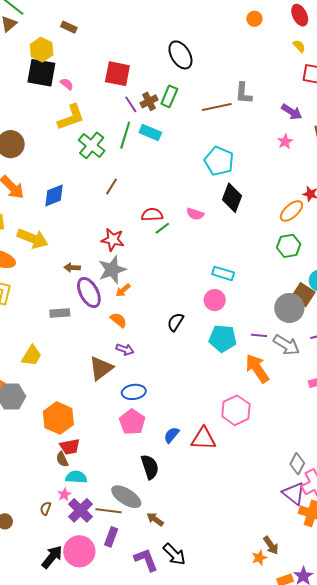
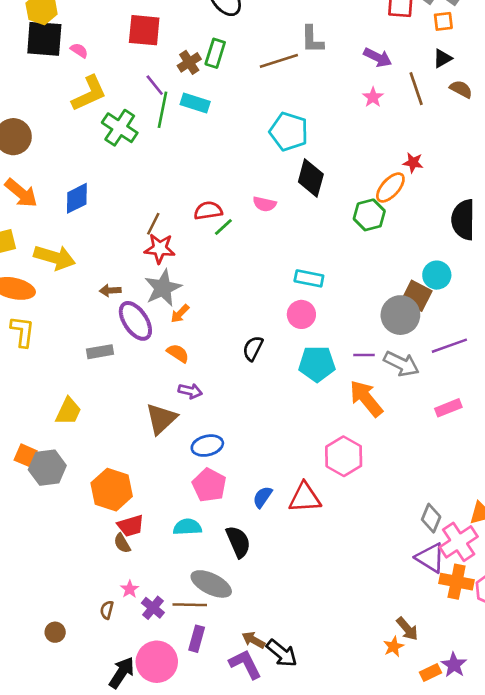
purple line: (131, 104) -> (155, 85), moved
brown line: (111, 187) -> (153, 224), moved
green hexagon: (289, 246) -> (369, 215), moved
cyan semicircle: (76, 477) -> (187, 527), moved
purple cross: (80, 510) -> (153, 608), size x0.7
brown arrow: (155, 519) -> (253, 640), moved

